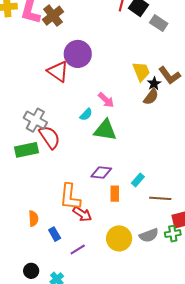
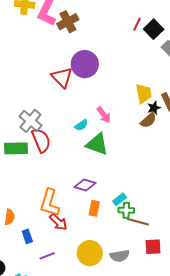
green cross: (173, 234) -> (126, 210), moved

